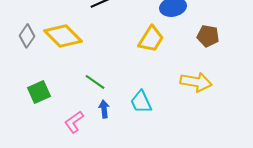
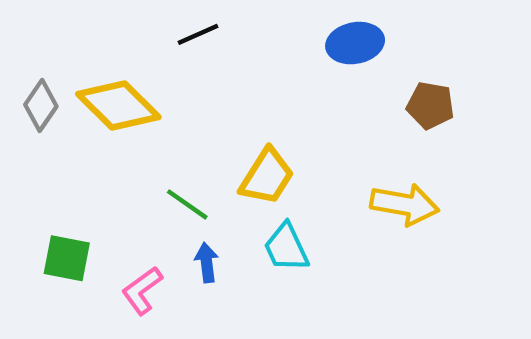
yellow trapezoid: (151, 39) -> (267, 176), moved
green square: (39, 92) -> (67, 258), moved, turned 35

